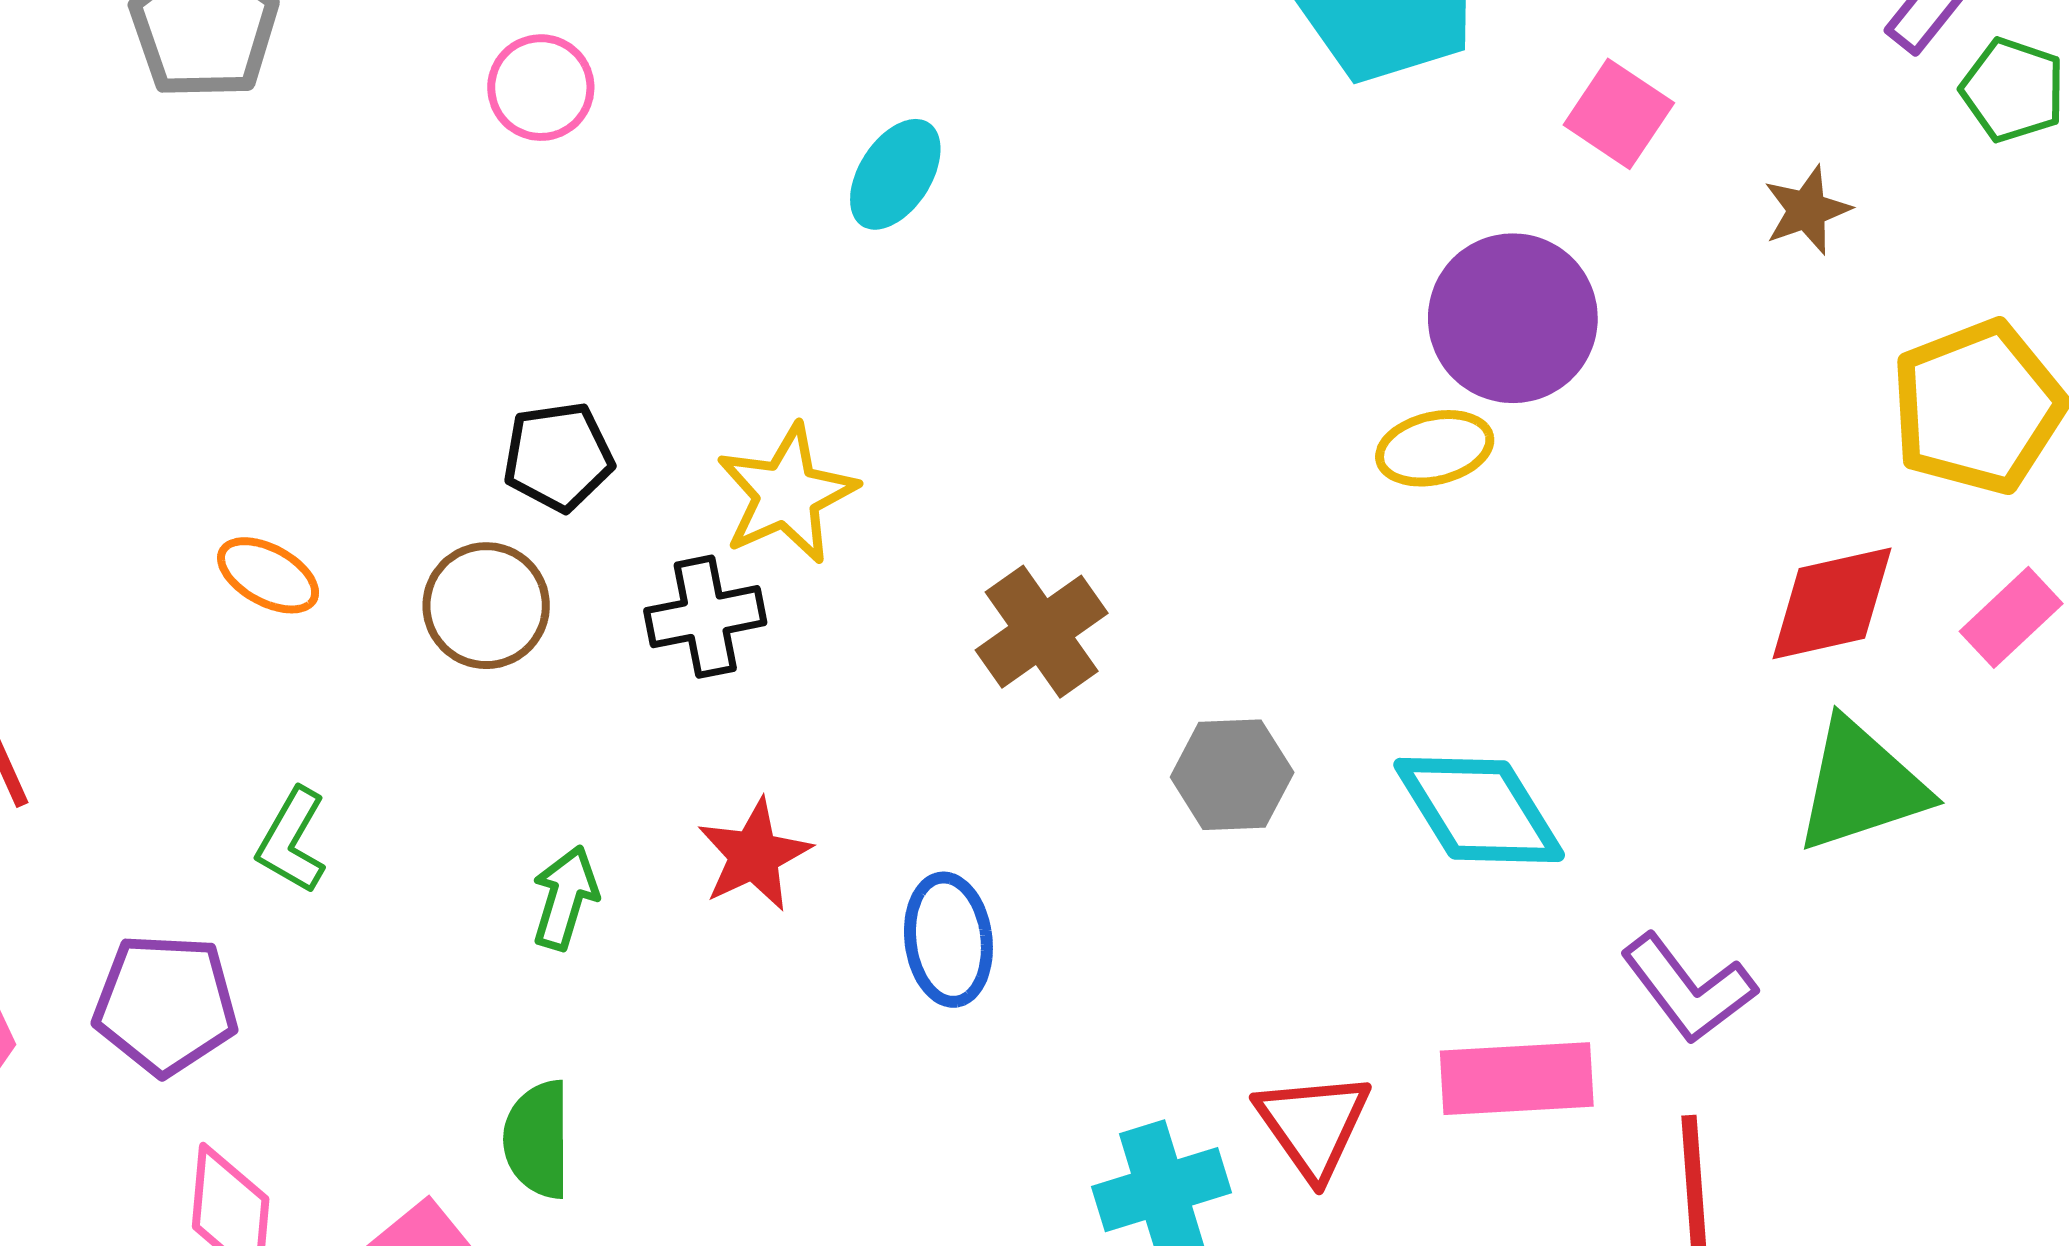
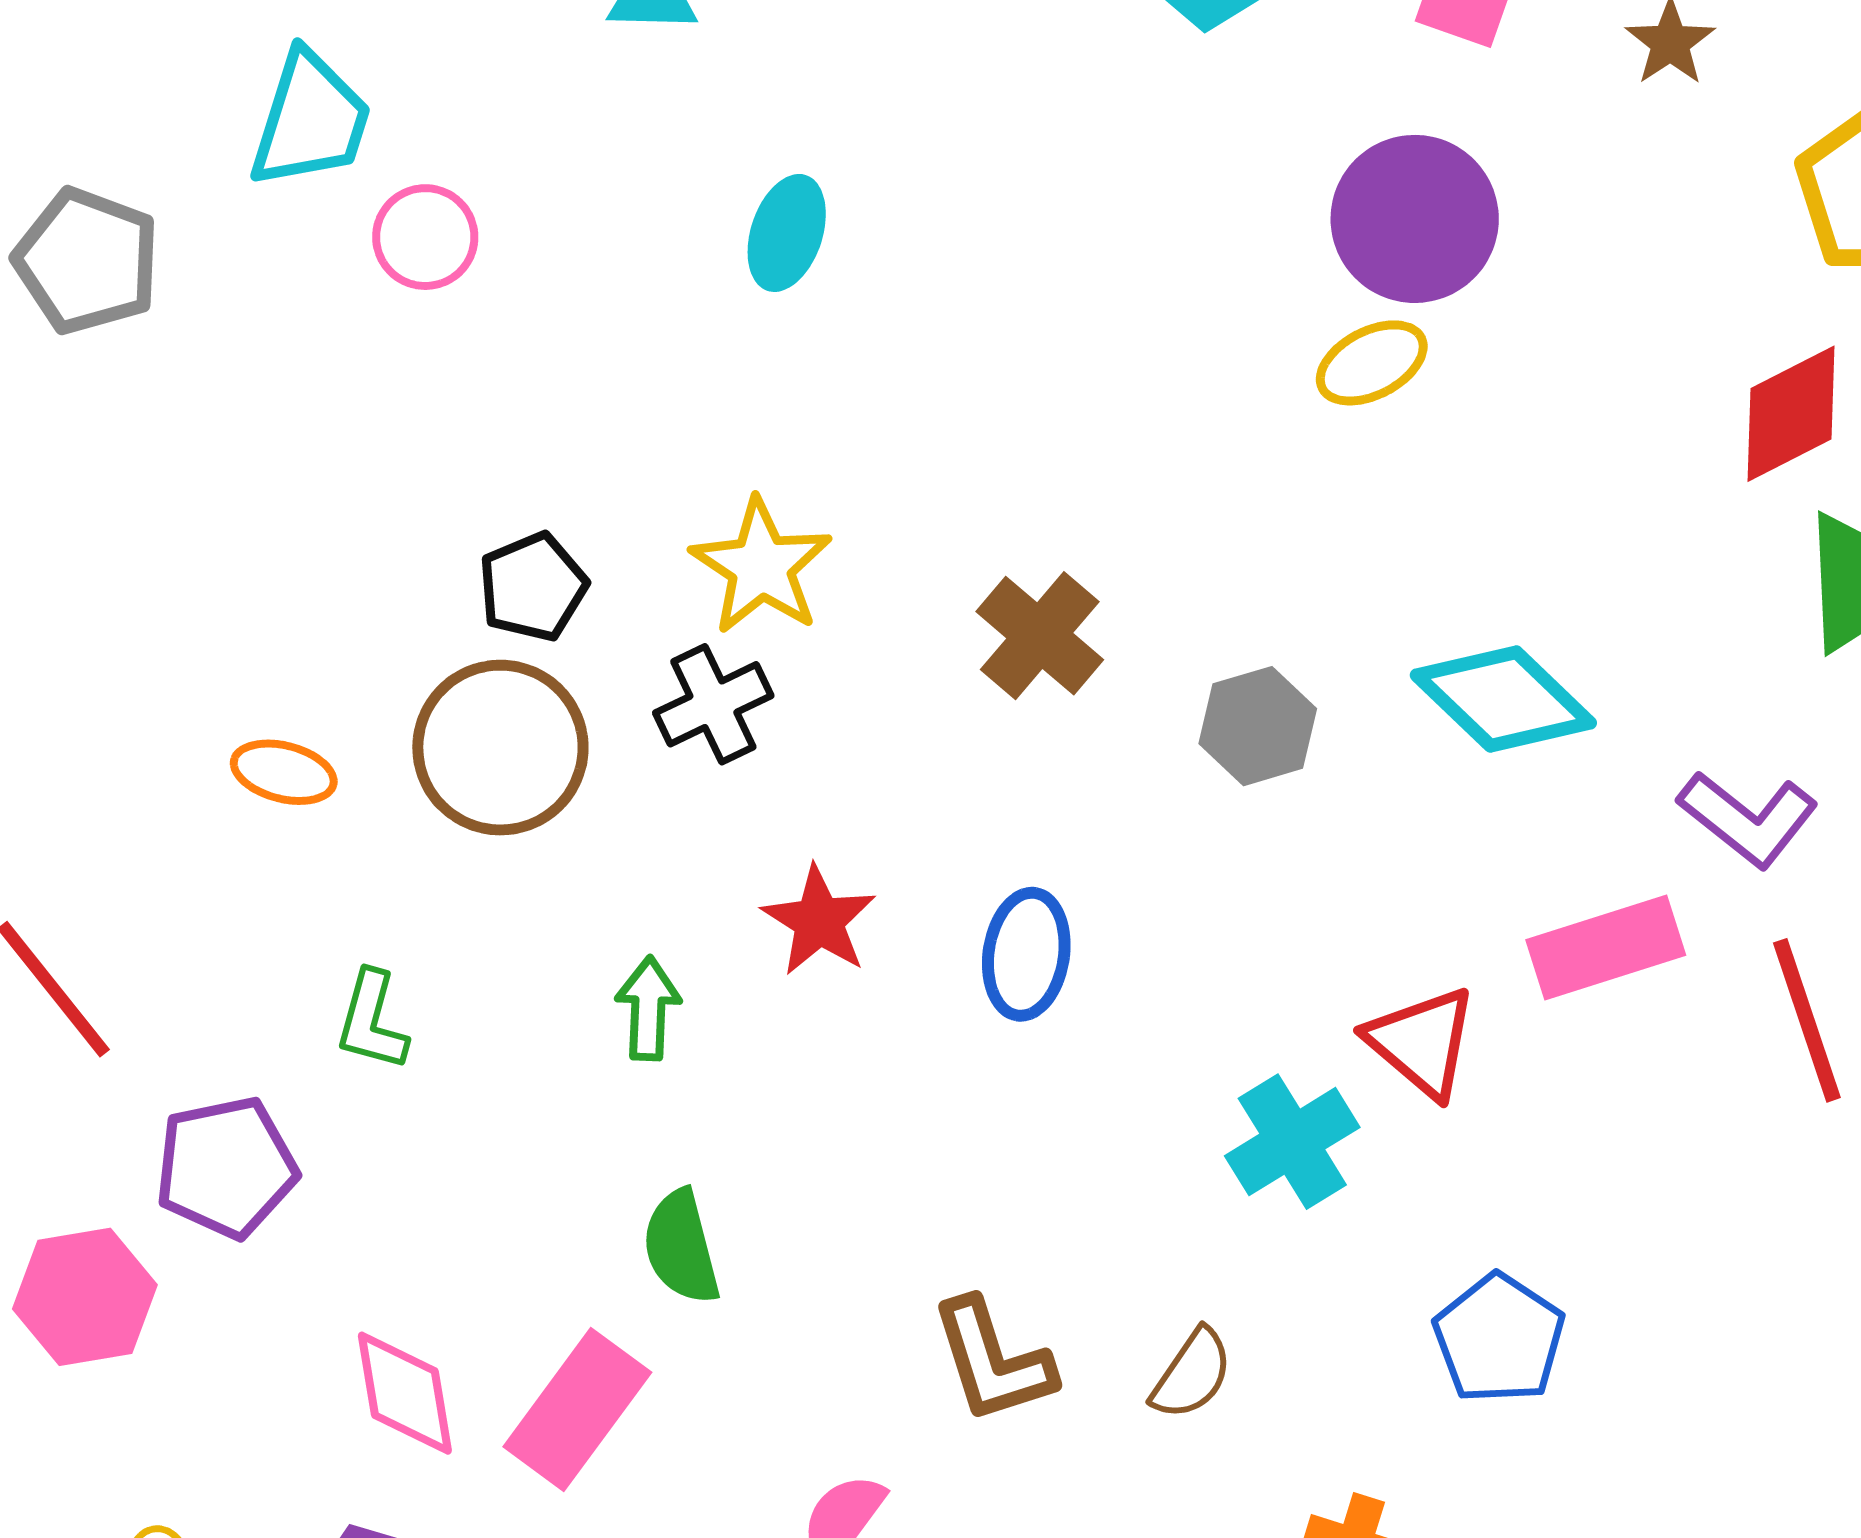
brown circle: (486, 606) -> (500, 748), size x1.4
blue ellipse: (948, 940) -> (1026, 954), turned 30
purple pentagon: (166, 1004) -> (226, 1167), moved

